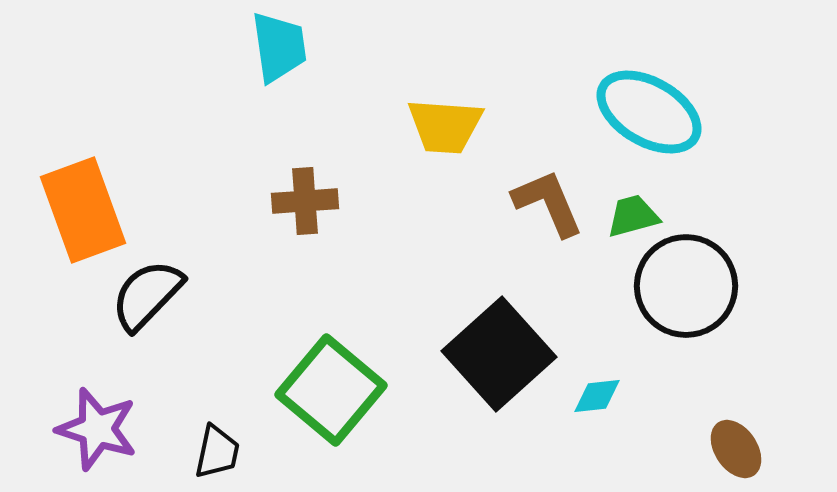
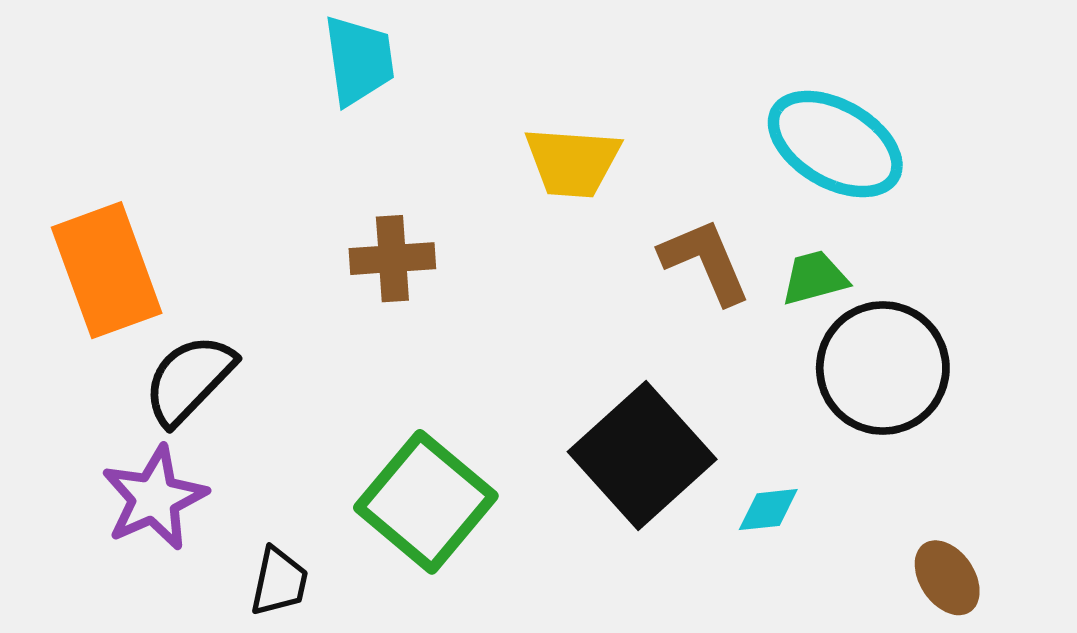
purple star: (97, 429) -> (154, 498), moved, turned 30

